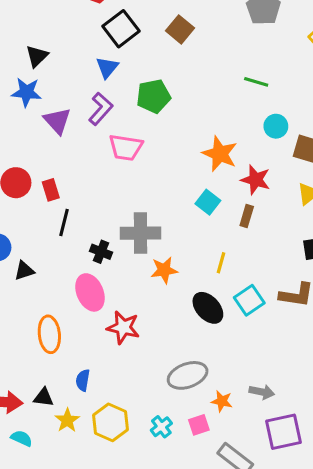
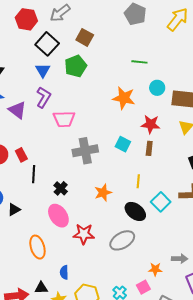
green pentagon: (153, 96) -> (76, 66), moved
orange star: (220, 154) -> (124, 98), moved
gray cross: (141, 233) -> (85, 151), moved
black cross: (101, 252) -> (61, 188), turned 32
gray ellipse: (188, 375) -> (122, 240), moved

